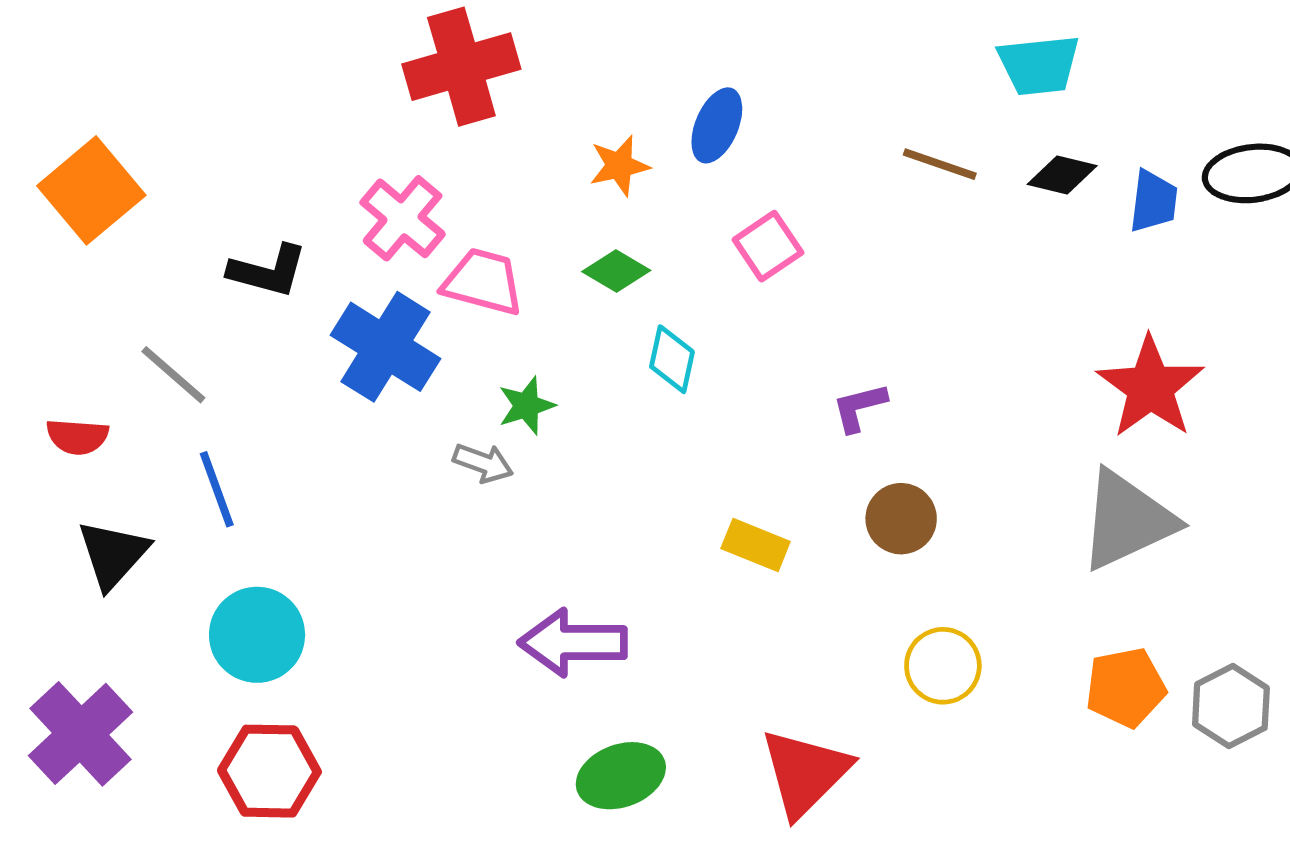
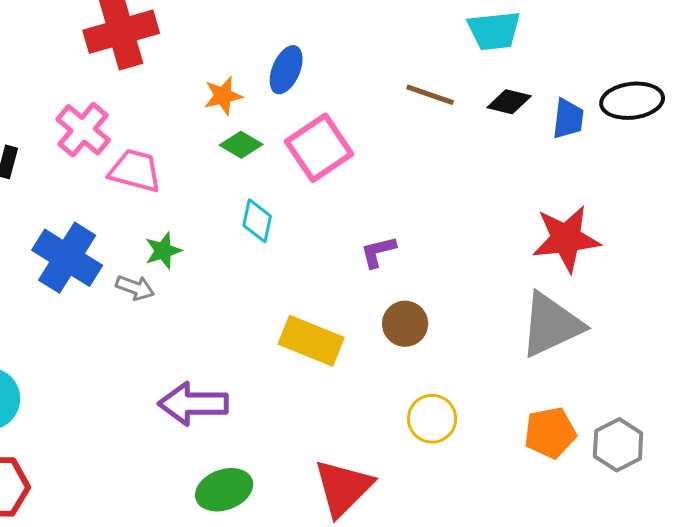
pink square: (768, 246) -> (319, 148), size x1.5
green diamond: (616, 271) -> (241, 145), moved
blue cross: (386, 347) -> (67, 258), moved
red star: (1150, 387) -> (566, 239), turned 30
yellow rectangle: (756, 545) -> (311, 341), size x1.5

